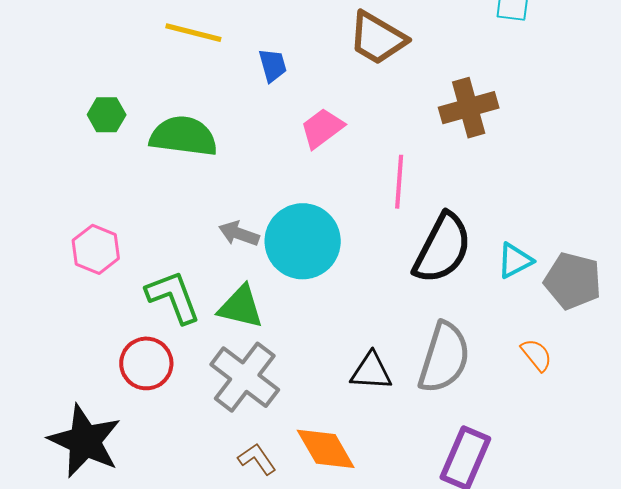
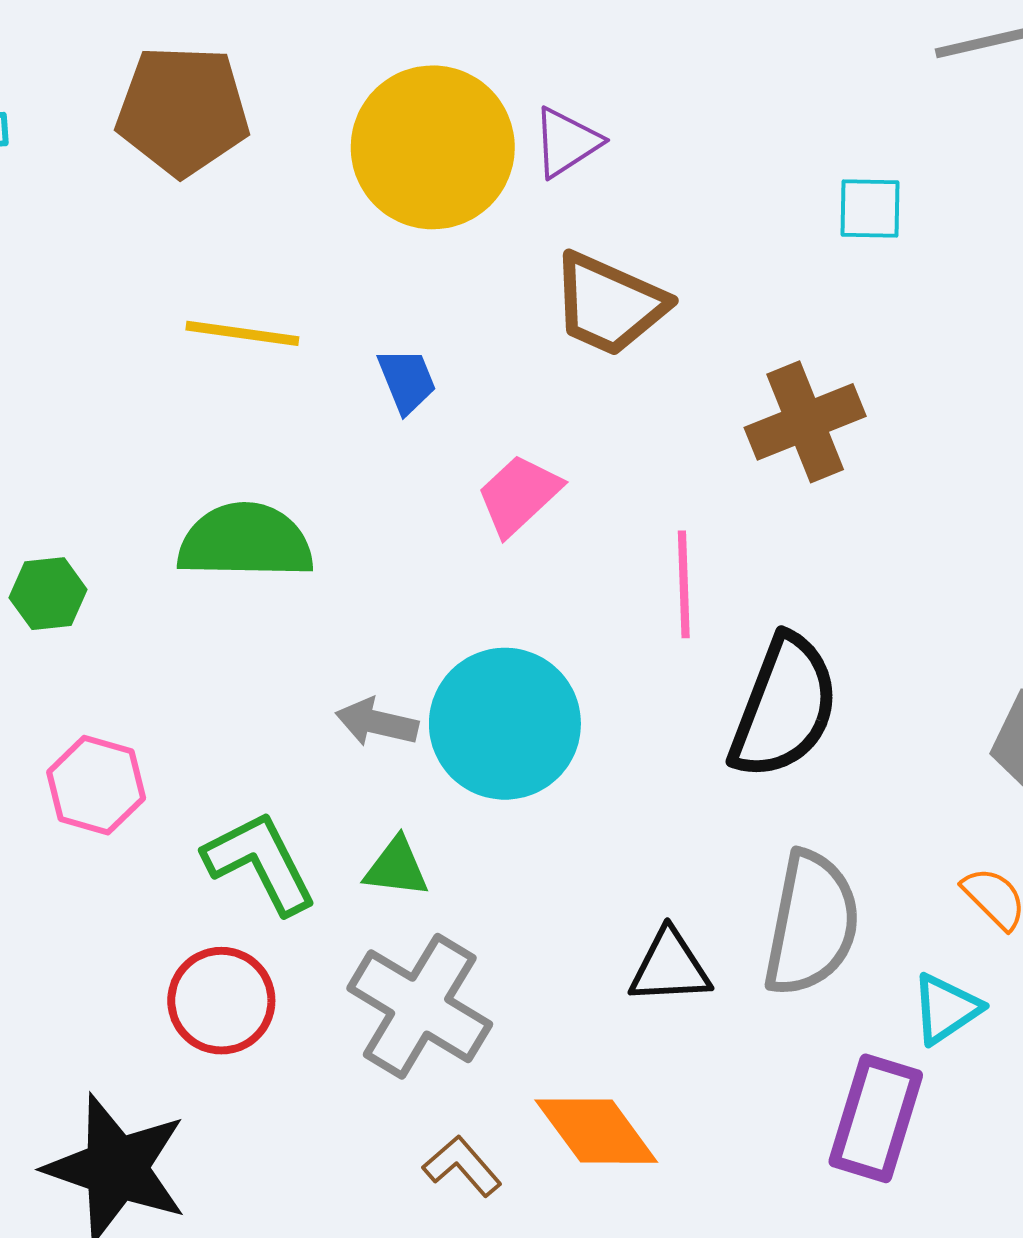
green hexagon: (107, 115) -> (48, 594), moved
cyan triangle: (515, 261) -> (946, 1009), moved
green triangle: (241, 307) -> (396, 867), size x0.7

